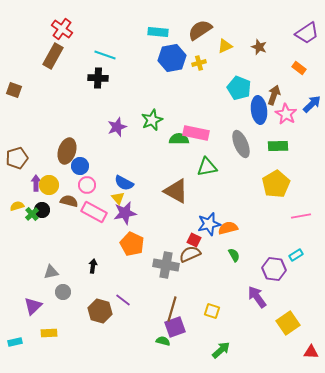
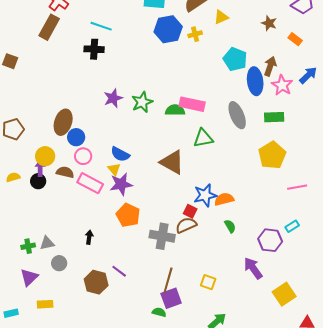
brown star: (259, 47) -> (269, 23), moved
green star: (152, 120) -> (142, 102), moved
purple arrow: (36, 183) -> (40, 168), moved
green cross: (32, 214) -> (28, 246), moved, turned 32

